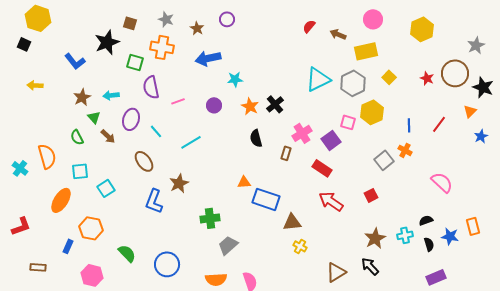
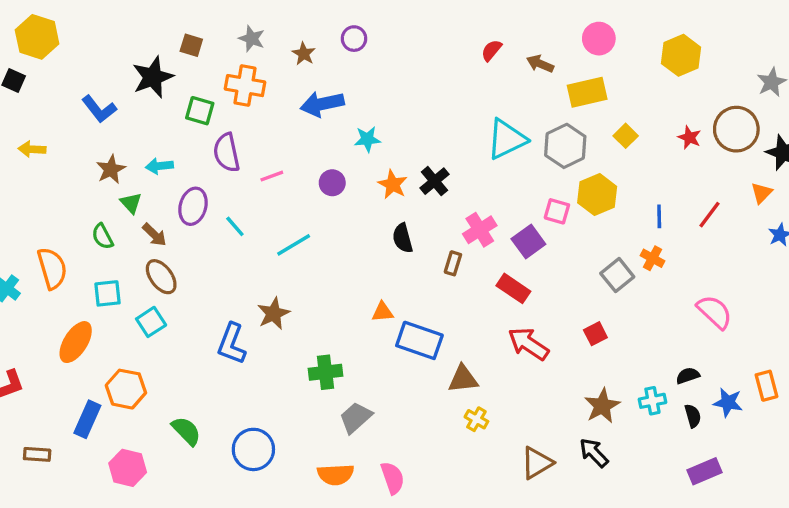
brown ellipse: (144, 161) -> (161, 277), moved
blue rectangle: (68, 246) -> (87, 419), size x1.5

